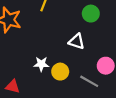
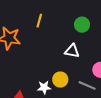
white star: (41, 64) -> (44, 87), moved

